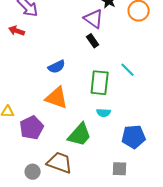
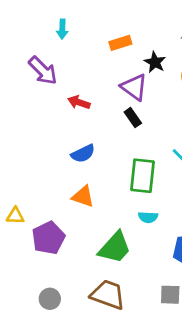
red arrow: (17, 31) -> (79, 102), moved
orange triangle: (57, 98) -> (83, 196), size x0.7
brown trapezoid: (60, 163) -> (108, 295), moved

